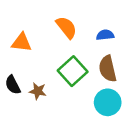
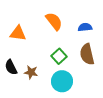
green square: (73, 71) -> (59, 56), size x0.7
cyan circle: (108, 102) -> (62, 81), moved

